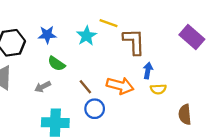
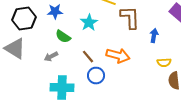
cyan star: (87, 36) -> (89, 23), moved
blue arrow: (148, 71) -> (154, 36), moved
yellow semicircle: (158, 89) -> (164, 63), moved

